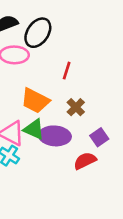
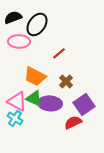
red line: (67, 71) -> (59, 53), turned 32
purple square: (99, 137) -> (84, 104), size x1.5

